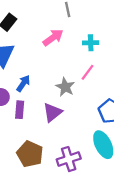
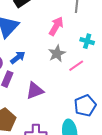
pink arrow: (53, 37) -> (56, 26), turned -42
gray star: (65, 87) -> (57, 54), moved

